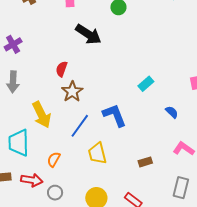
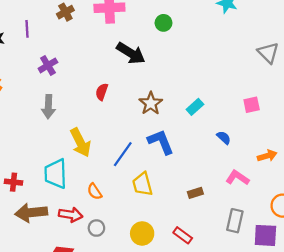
brown star: (72, 92) -> (151, 103), moved
orange semicircle: (54, 159) -> (95, 191), turned -63

